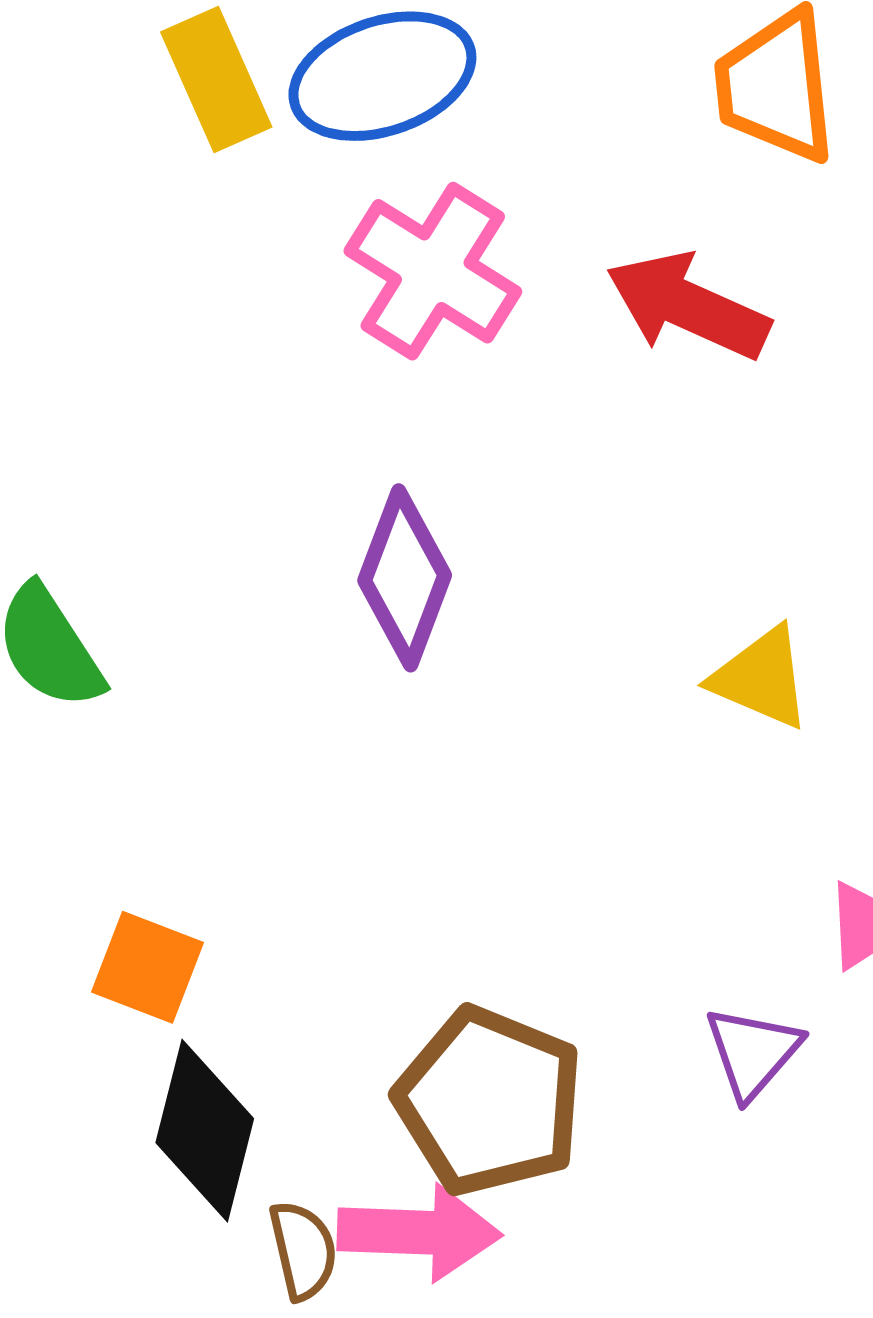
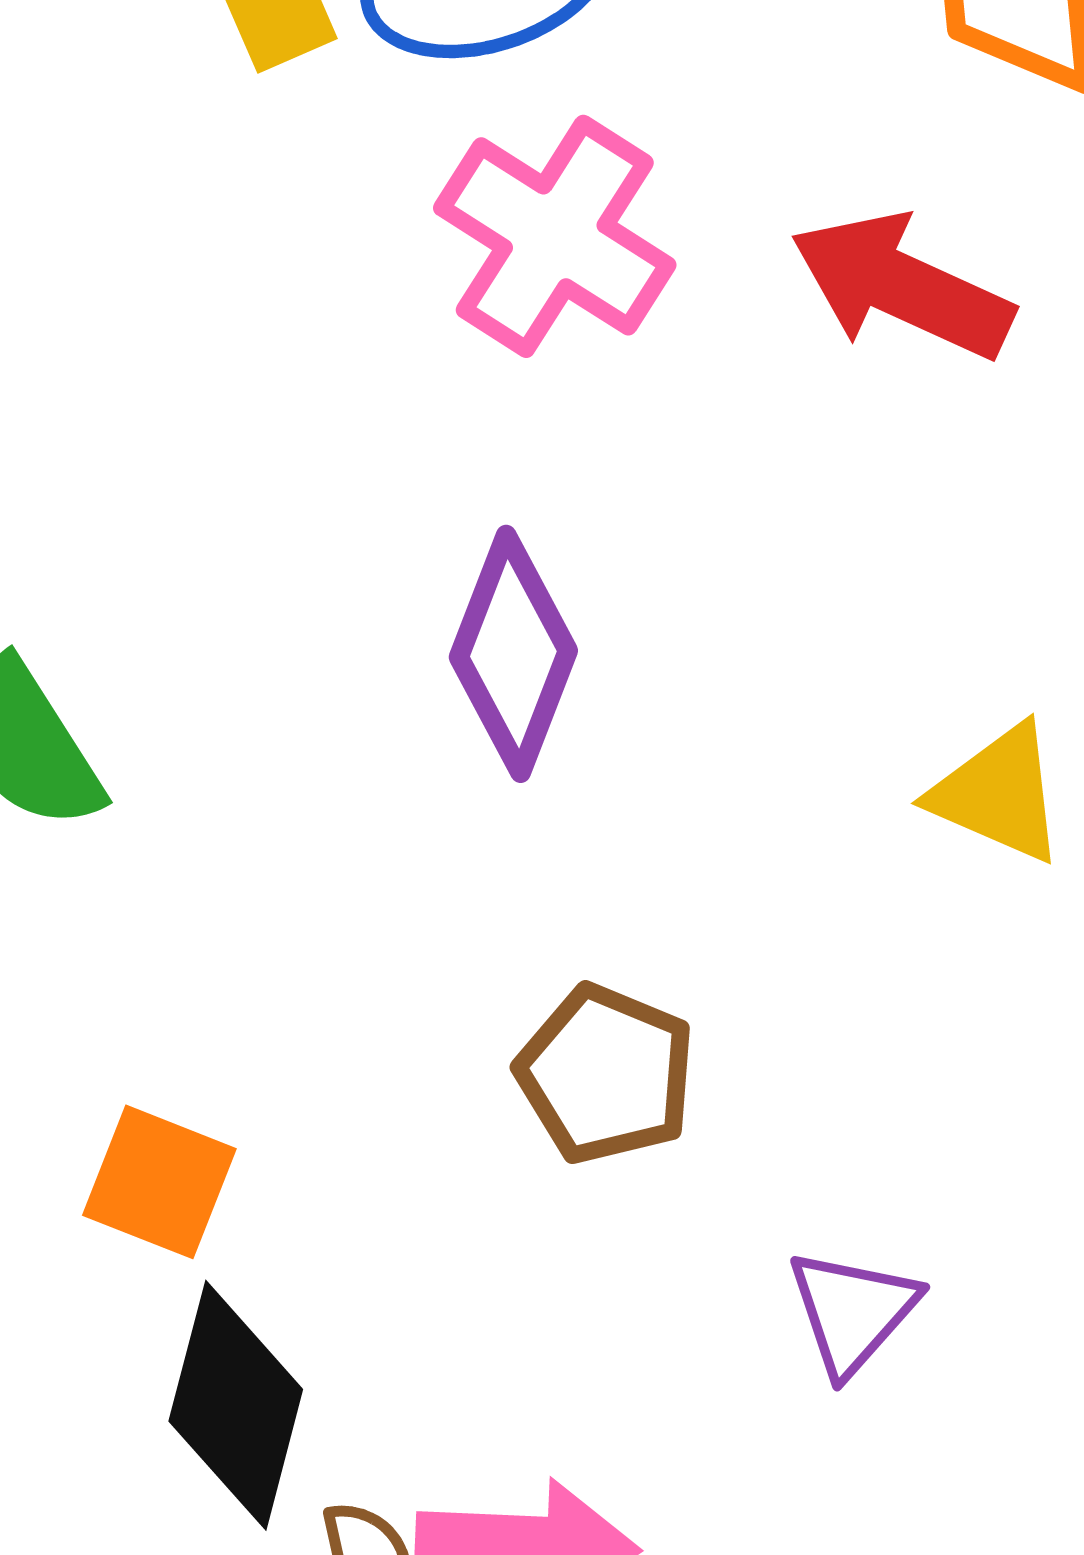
purple triangle: (753, 1052) -> (853, 1312), moved
brown pentagon: (489, 1101) -> (606, 1074), moved, size x0.7

